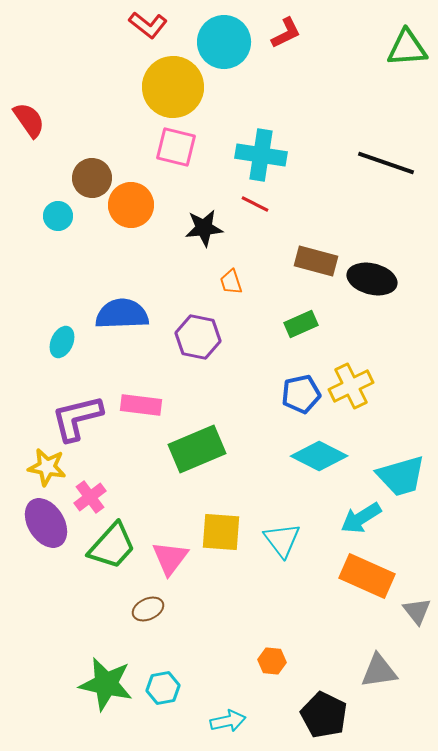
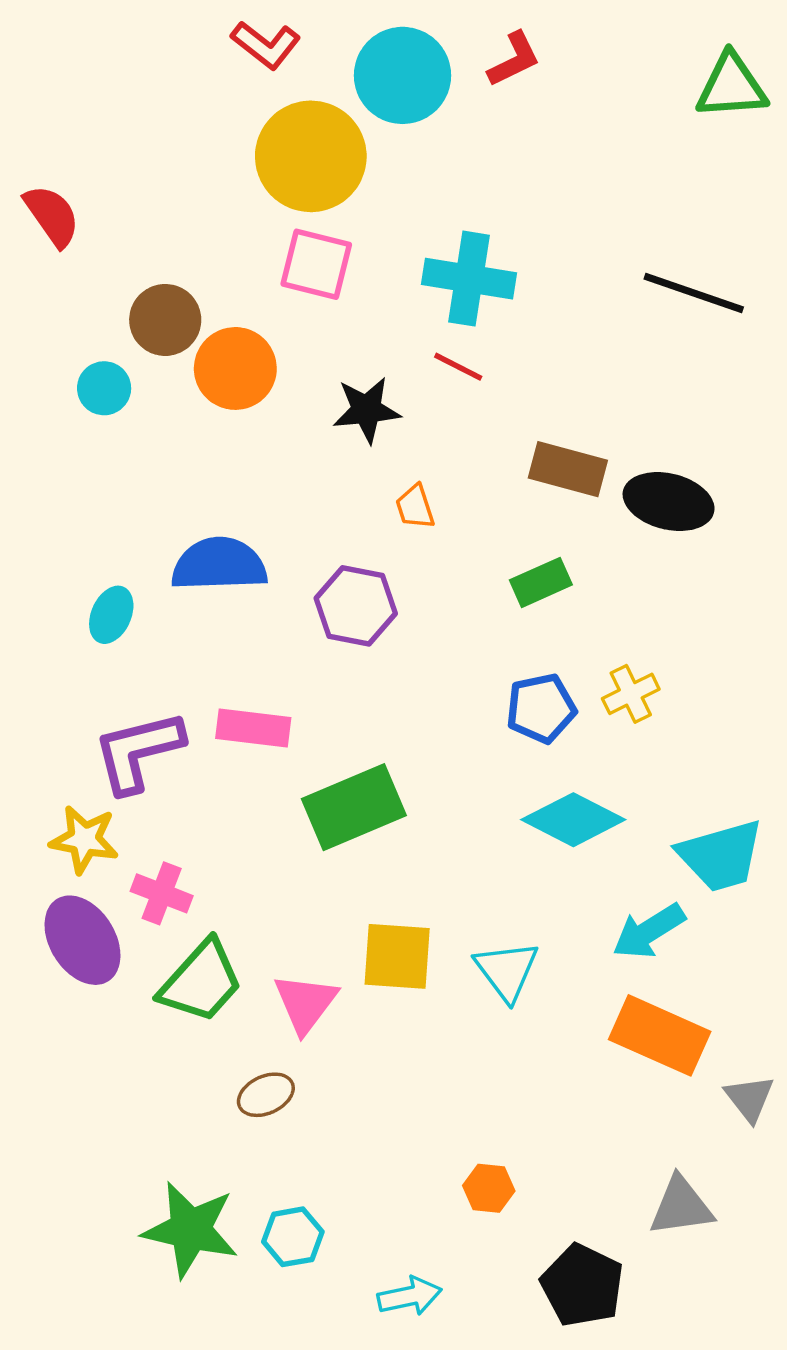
yellow cross: (351, 386) -> (631, 694), size x0.7
pink cross: (90, 497) -> (162, 893), turned -32

